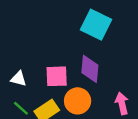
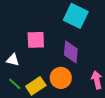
pink square: (57, 76) -> (36, 40), moved

